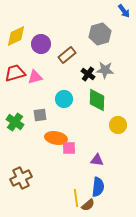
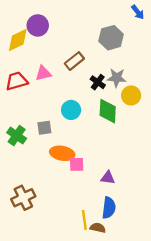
purple circle: (41, 44) -> (38, 25), moved
pink triangle: (35, 77) -> (43, 73), moved
yellow circle: (118, 125) -> (131, 95), moved
brown semicircle: (88, 205) -> (98, 228), turned -128

